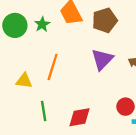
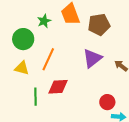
green circle: (15, 25) -> (23, 39), moved
red diamond: (80, 117) -> (58, 87), moved

